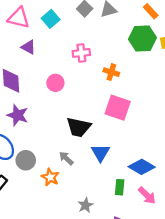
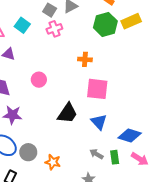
pink cross: (81, 53) -> (54, 29), moved
black trapezoid: (79, 127) -> (67, 113), turned -55
blue triangle: (100, 153) -> (99, 122), moved
gray arrow: (66, 158) -> (96, 154), moved

